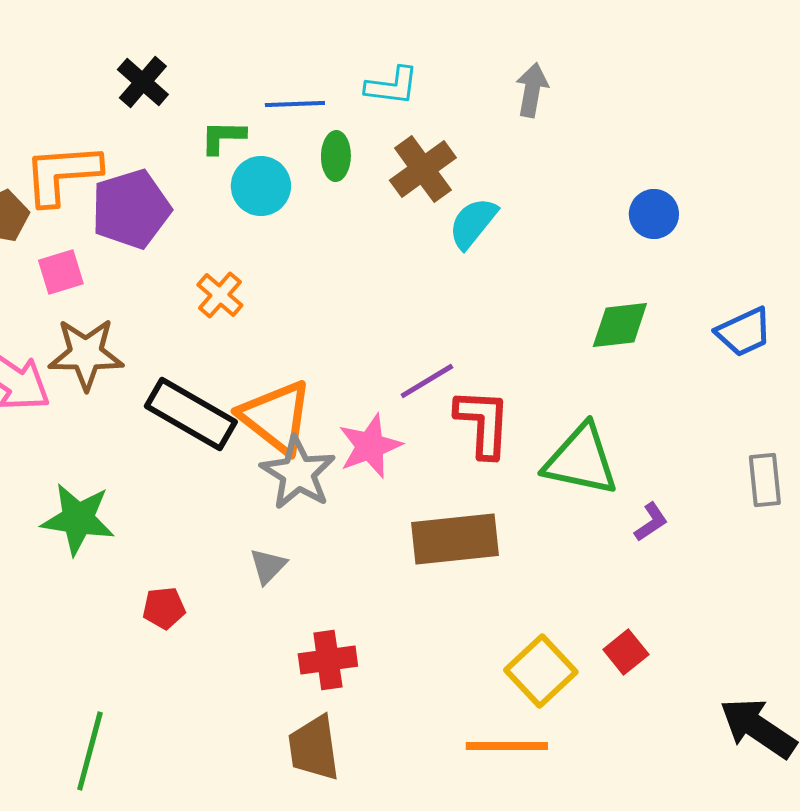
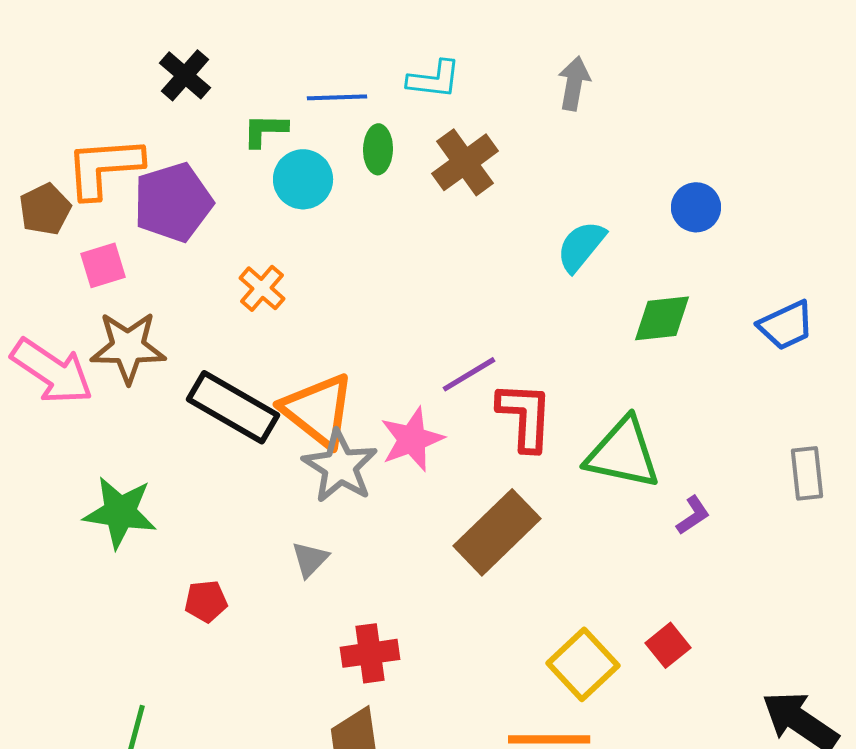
cyan semicircle: (473, 223) -> (581, 246), moved
brown rectangle: (455, 539) -> (497, 532), turned -38

